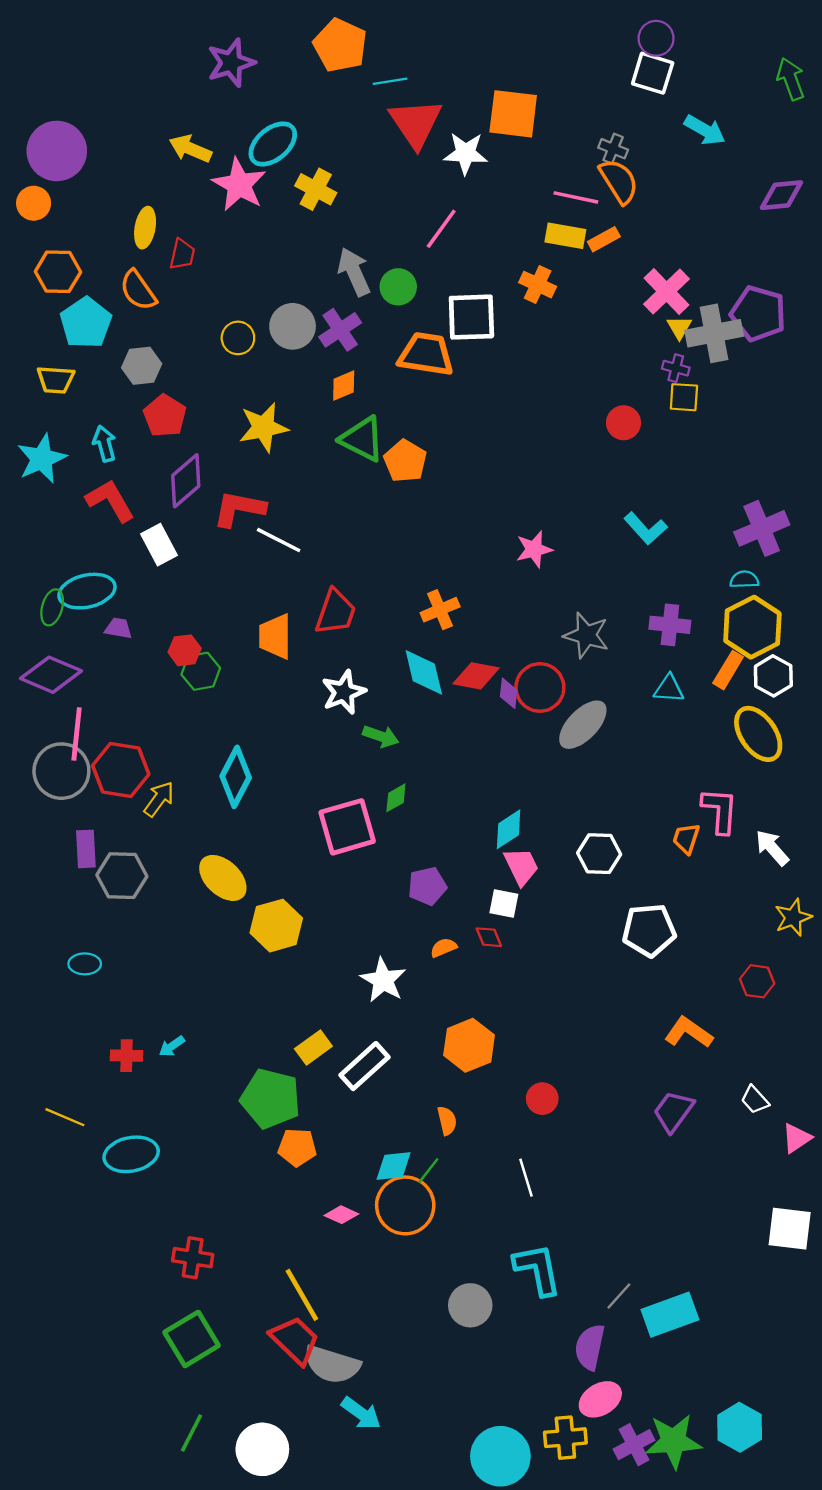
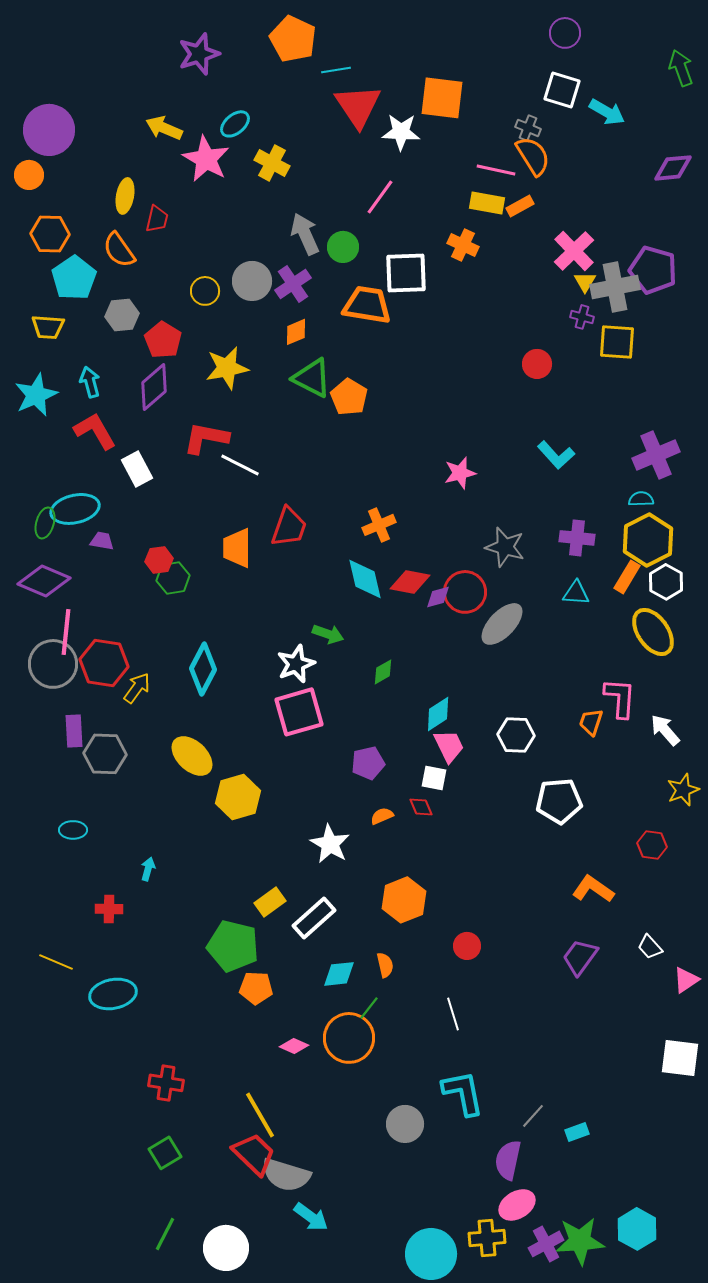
white square: (653, 73) -> (562, 90), moved
cyan ellipse: (273, 144) -> (235, 124), size x0.7
yellow square: (684, 397) -> (617, 342), moved, size x1.4
red pentagon: (165, 416) -> (163, 340), moved
purple diamond: (186, 481) -> (154, 387), moved
white star: (344, 692) -> (296, 664), moved
purple diamond: (509, 693) -> (438, 597), turned 68
green diamond: (396, 798) -> (383, 672), moved
cyan arrow: (172, 1046) -> (148, 869), moved, turned 140
cyan diamond: (394, 1166) -> (339, 974), moved
cyan rectangle: (670, 1315) -> (577, 1132), size x0.5
green square: (192, 1339) -> (165, 1153), size x0.7

